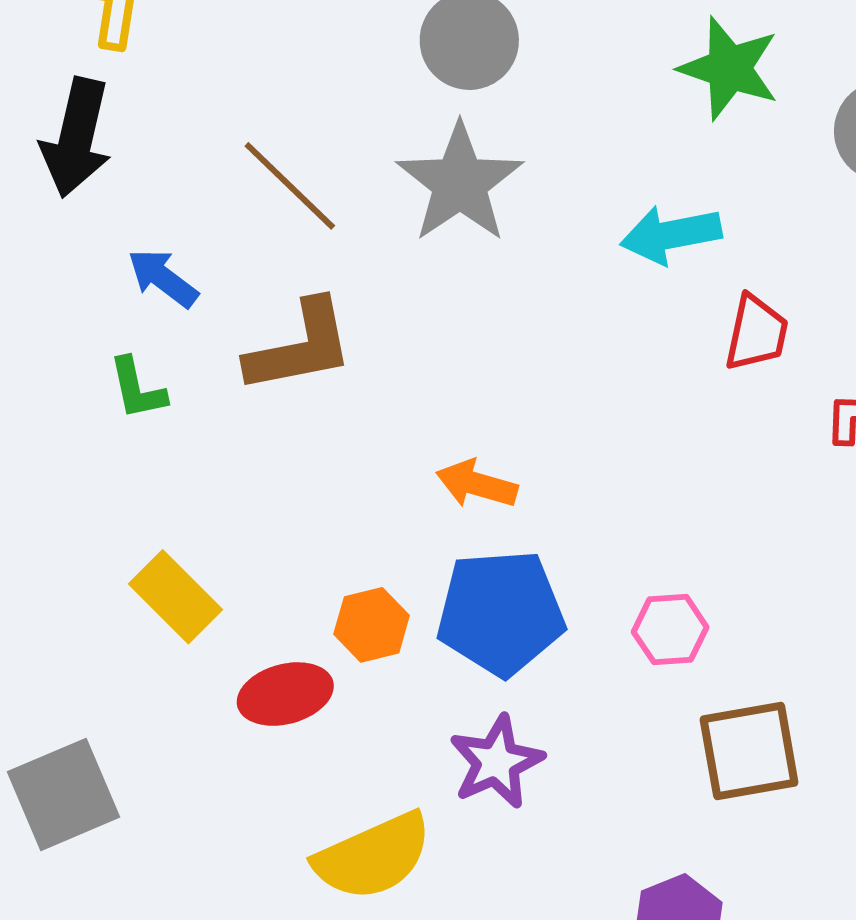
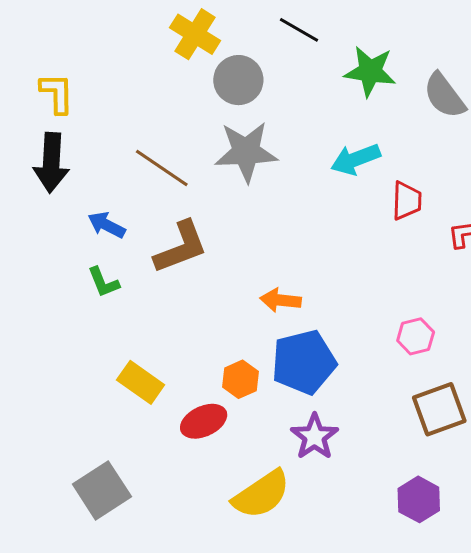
gray star: (460, 183) -> (246, 152), turned -30
pink hexagon: (670, 630) -> (416, 336), moved

